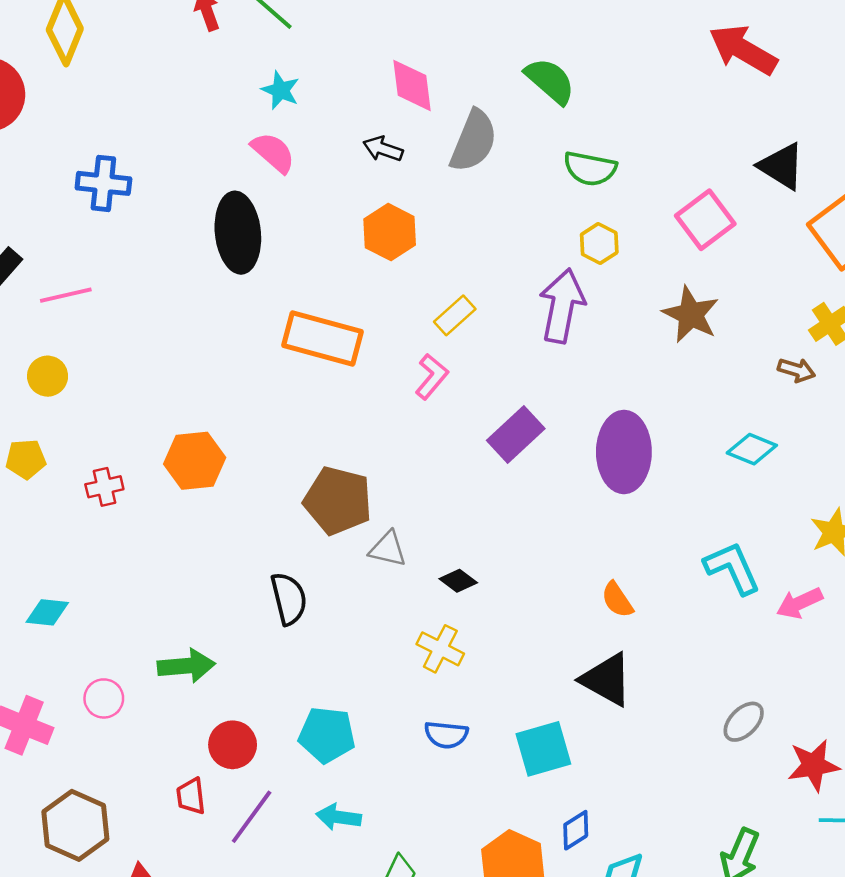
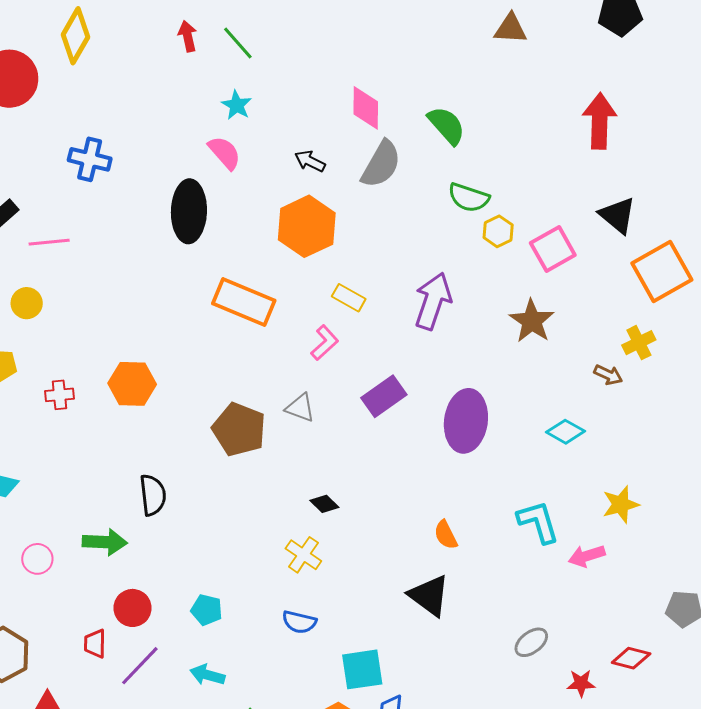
red arrow: (743, 50) -> (600, 121), turned 54
pink diamond: (412, 85) -> (366, 108), moved
orange hexagon: (390, 232) -> (307, 226), size x1.4
yellow hexagon: (599, 244) -> (498, 231), moved
yellow rectangle: (455, 315) -> (349, 298), turned 64
gray triangle: (388, 549) -> (300, 408), moved
black semicircle: (289, 599) -> (153, 495), moved
cyan pentagon: (327, 735) -> (207, 610), size x0.7
cyan square: (543, 749) -> (362, 669), moved
red star: (814, 765) -> (581, 683), size x0.7

